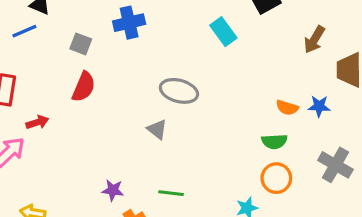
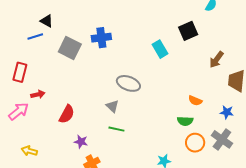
gray square: (81, 44) -> (70, 48), size x1.6
red semicircle: (84, 87) -> (67, 114), moved
blue star: (319, 106) -> (227, 112), moved
orange circle: (276, 178) -> (195, 143), moved
green line: (171, 193) -> (116, 129), moved

